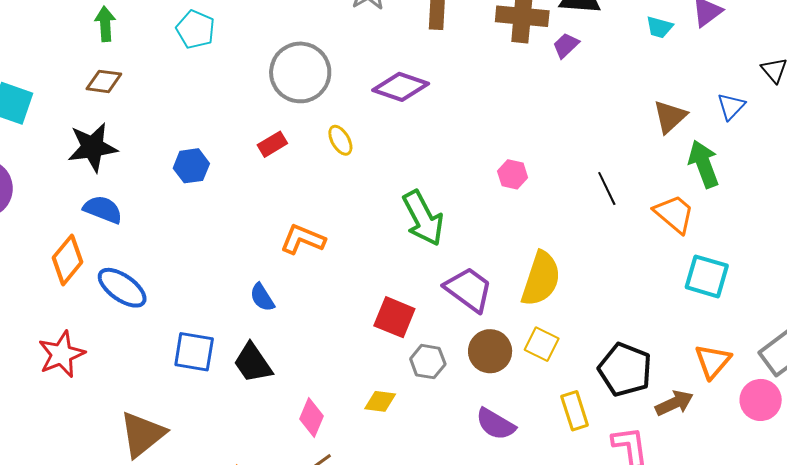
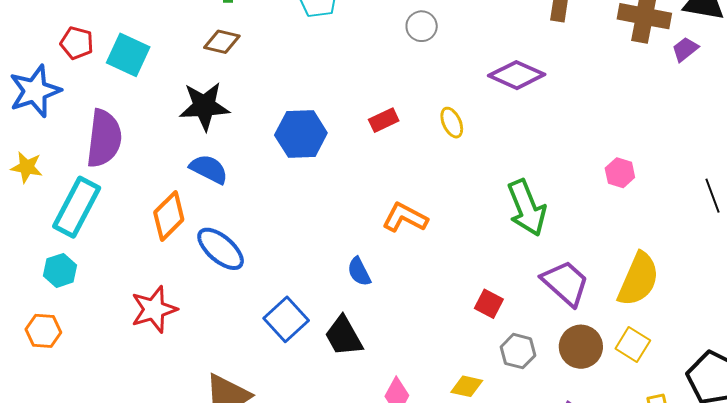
gray circle: (300, 72) -> (422, 26), moved, size x0.5
blue hexagon: (191, 166) -> (301, 134), size x1.4
red square: (394, 317) -> (489, 304), size x0.7
blue square: (194, 352) -> (286, 319), turned 33

